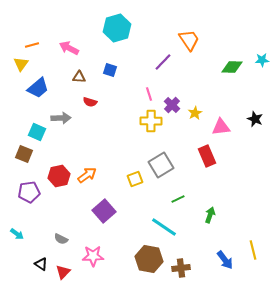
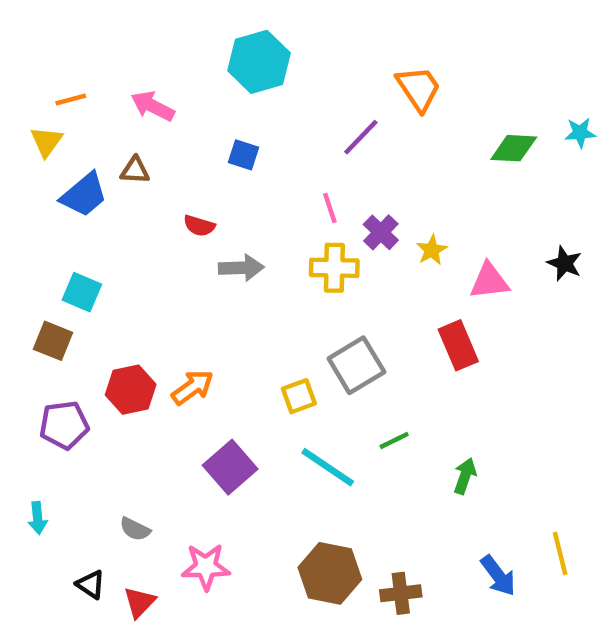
brown triangle: (79, 77) -> (135, 170), moved
gray arrow: (61, 118) -> (241, 268), moved
cyan line: (164, 227) -> (328, 467), moved
cyan arrow: (17, 234) -> (38, 518), turned 48

